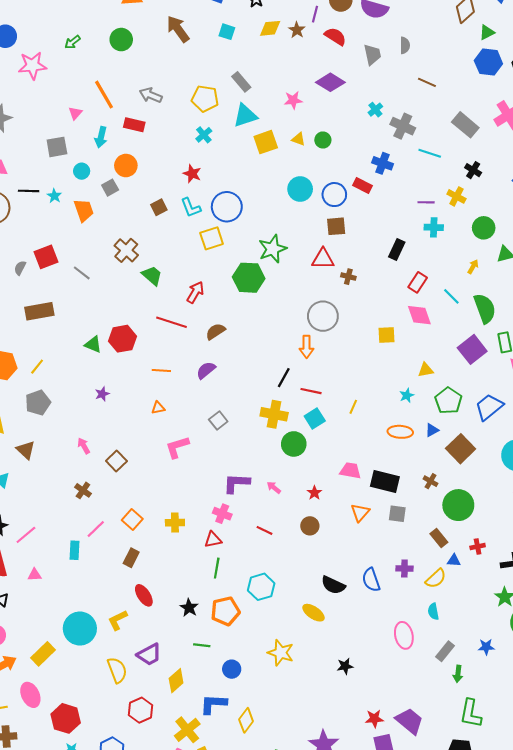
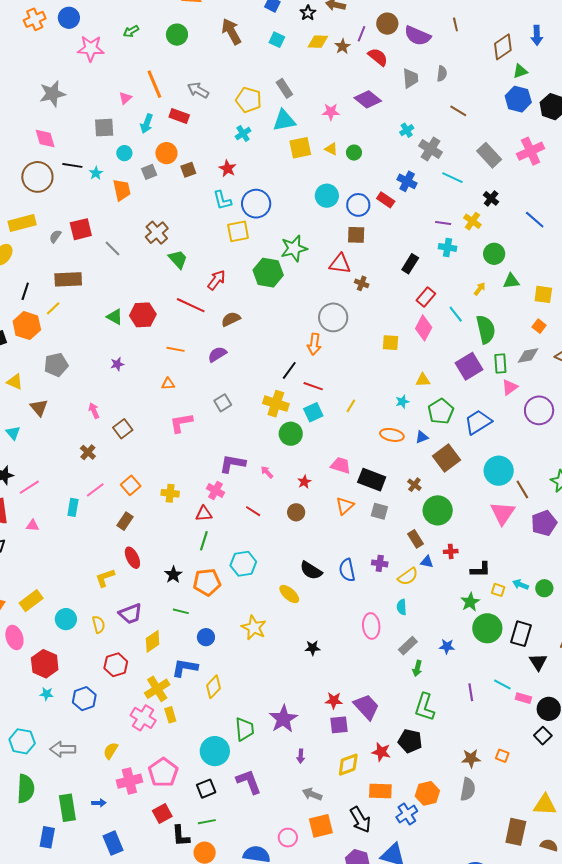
brown square: (159, 207) -> (188, 170), moved
pink diamond: (419, 315) -> (424, 328), turned 40
yellow line: (37, 367) -> (53, 308), moved
cyan circle: (80, 629) -> (66, 619), moved, size x0.7
yellow semicircle: (117, 670) -> (99, 624), size x0.7

